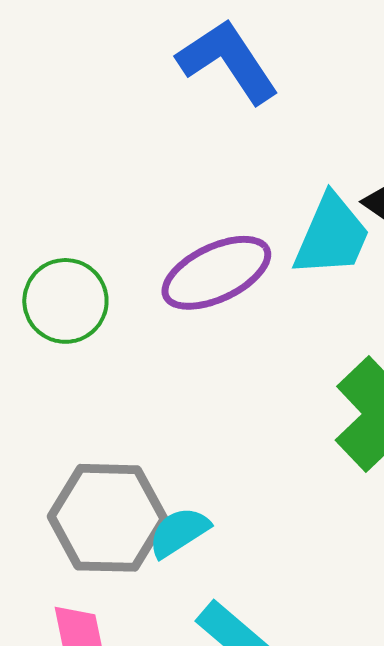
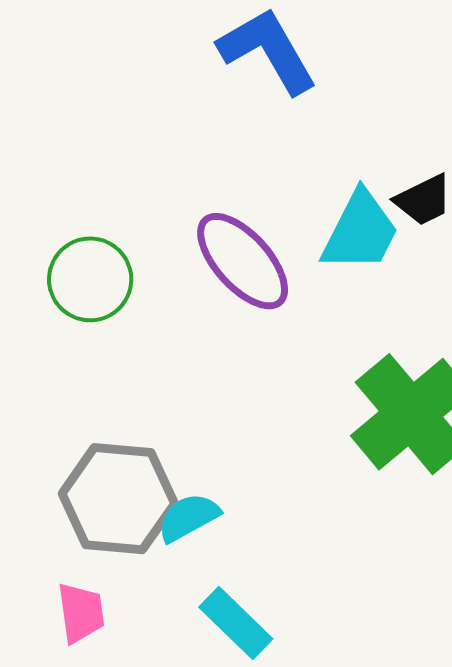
purple ellipse: (216, 273) -> (243, 261), turned 70

